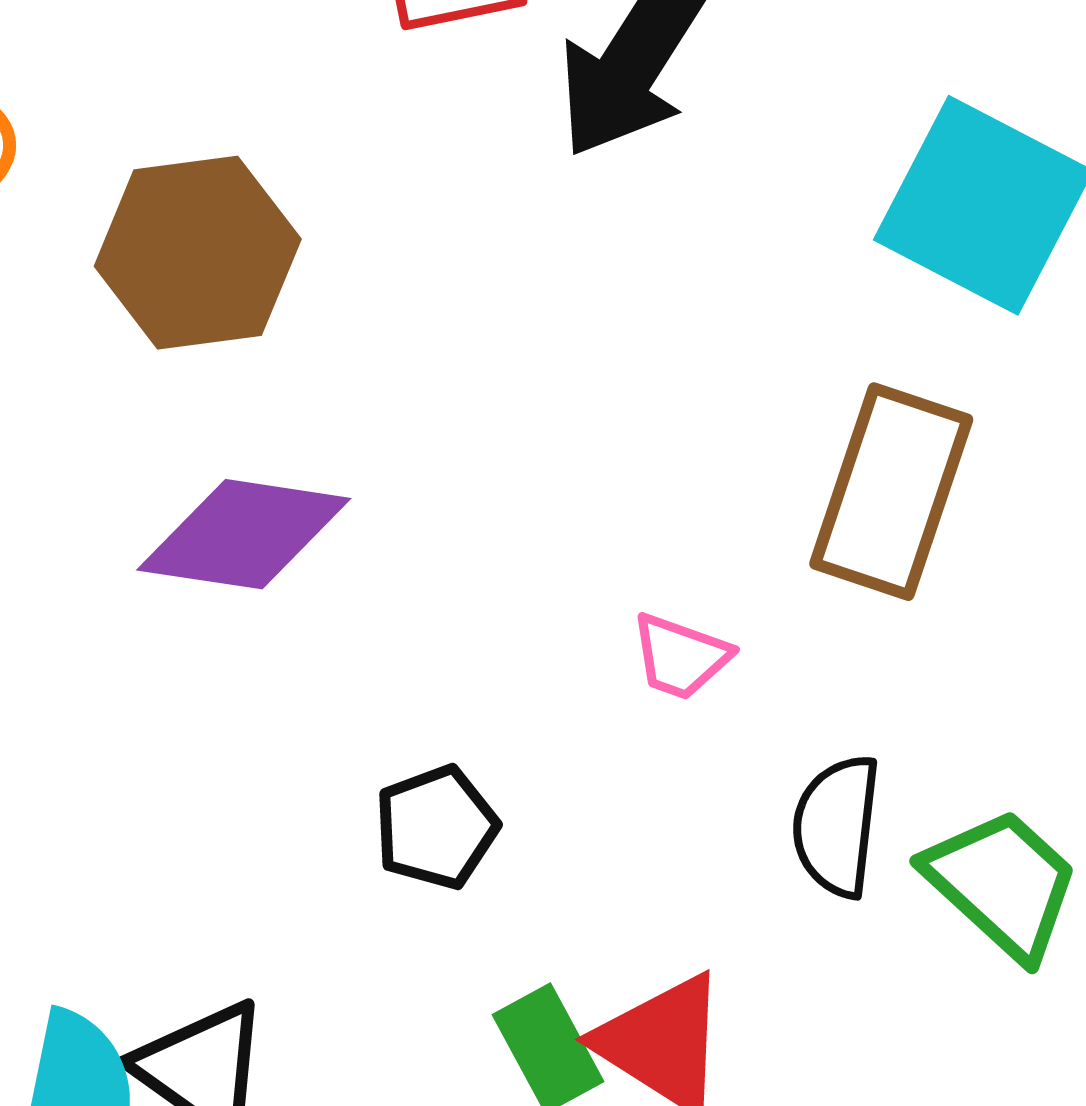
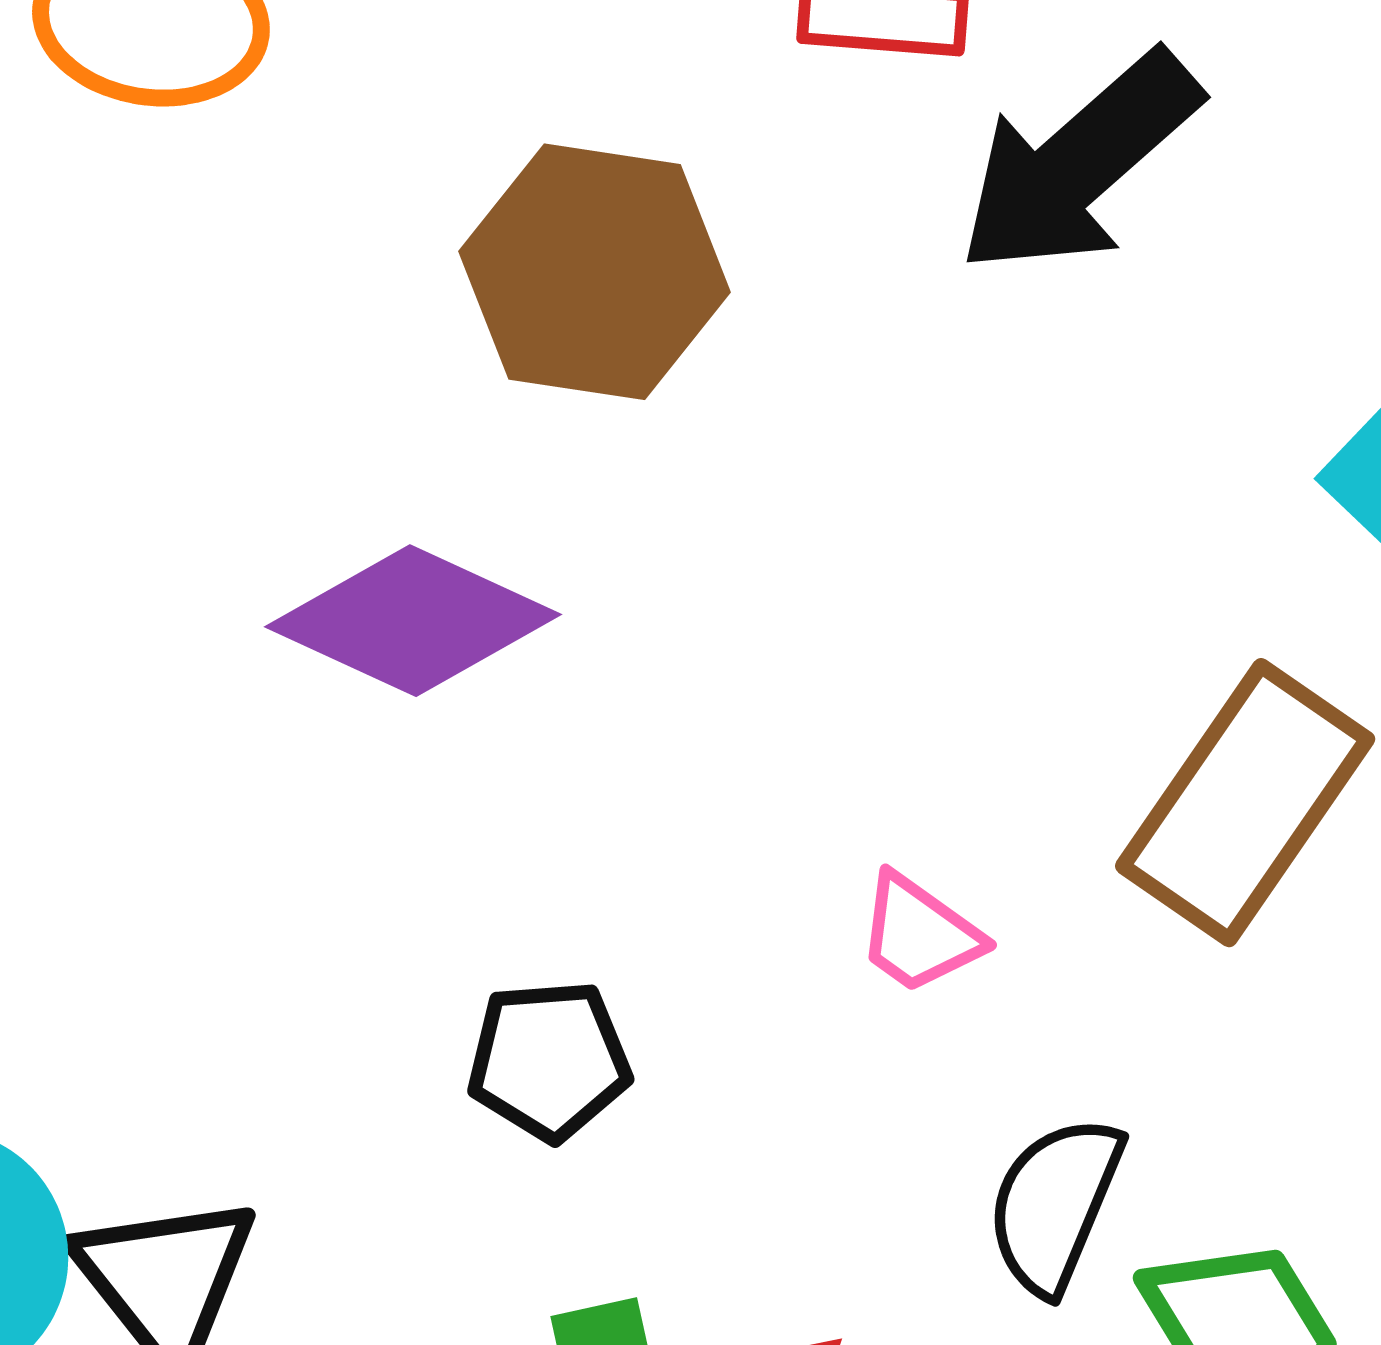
brown hexagon: (198, 253) -> (595, 272), moved

